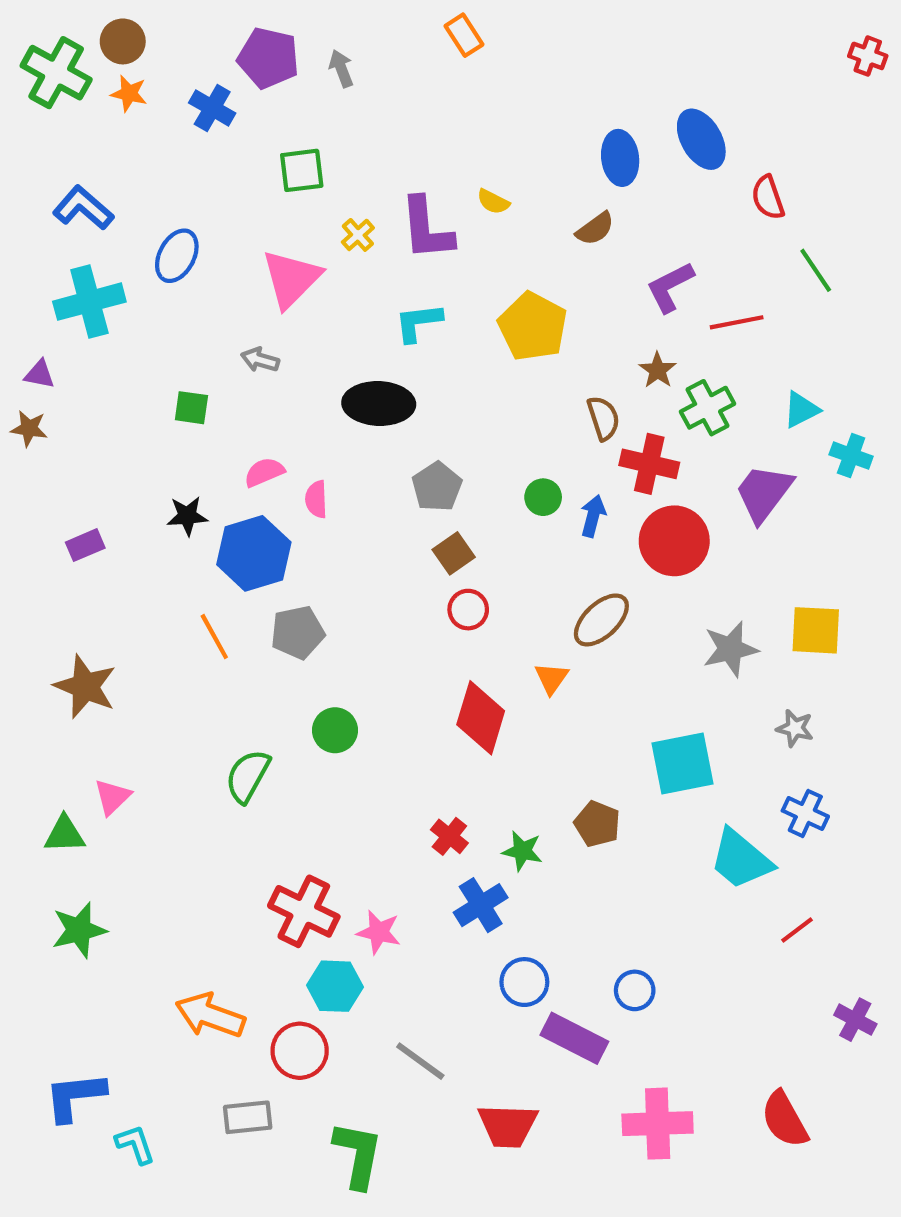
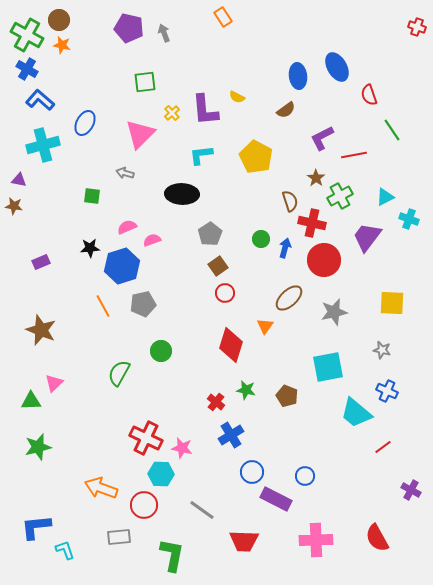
blue cross: (212, 108) -> (27, 69), moved
pink semicircle: (316, 499) -> (152, 240), turned 72
gray star: (730, 649) -> (334, 312), moved
green star: (522, 851) -> (246, 390), moved

